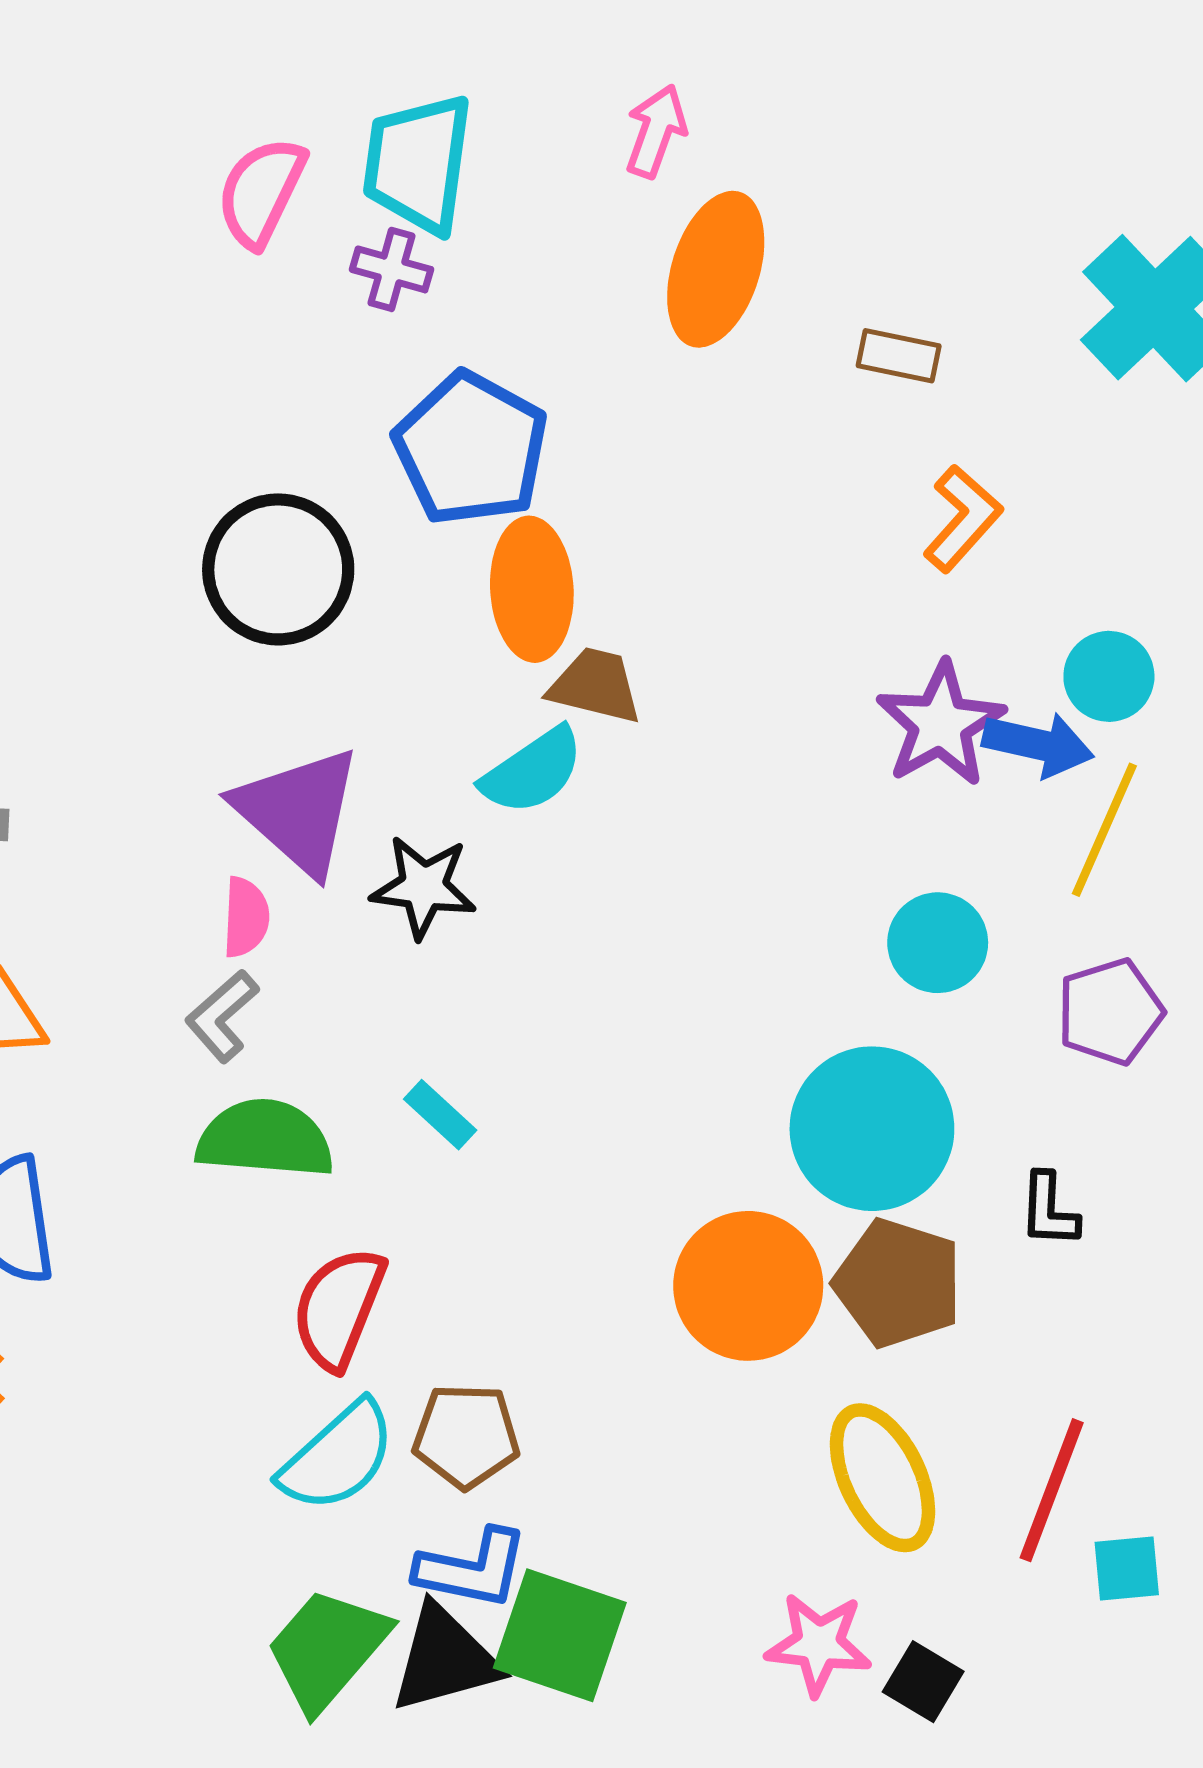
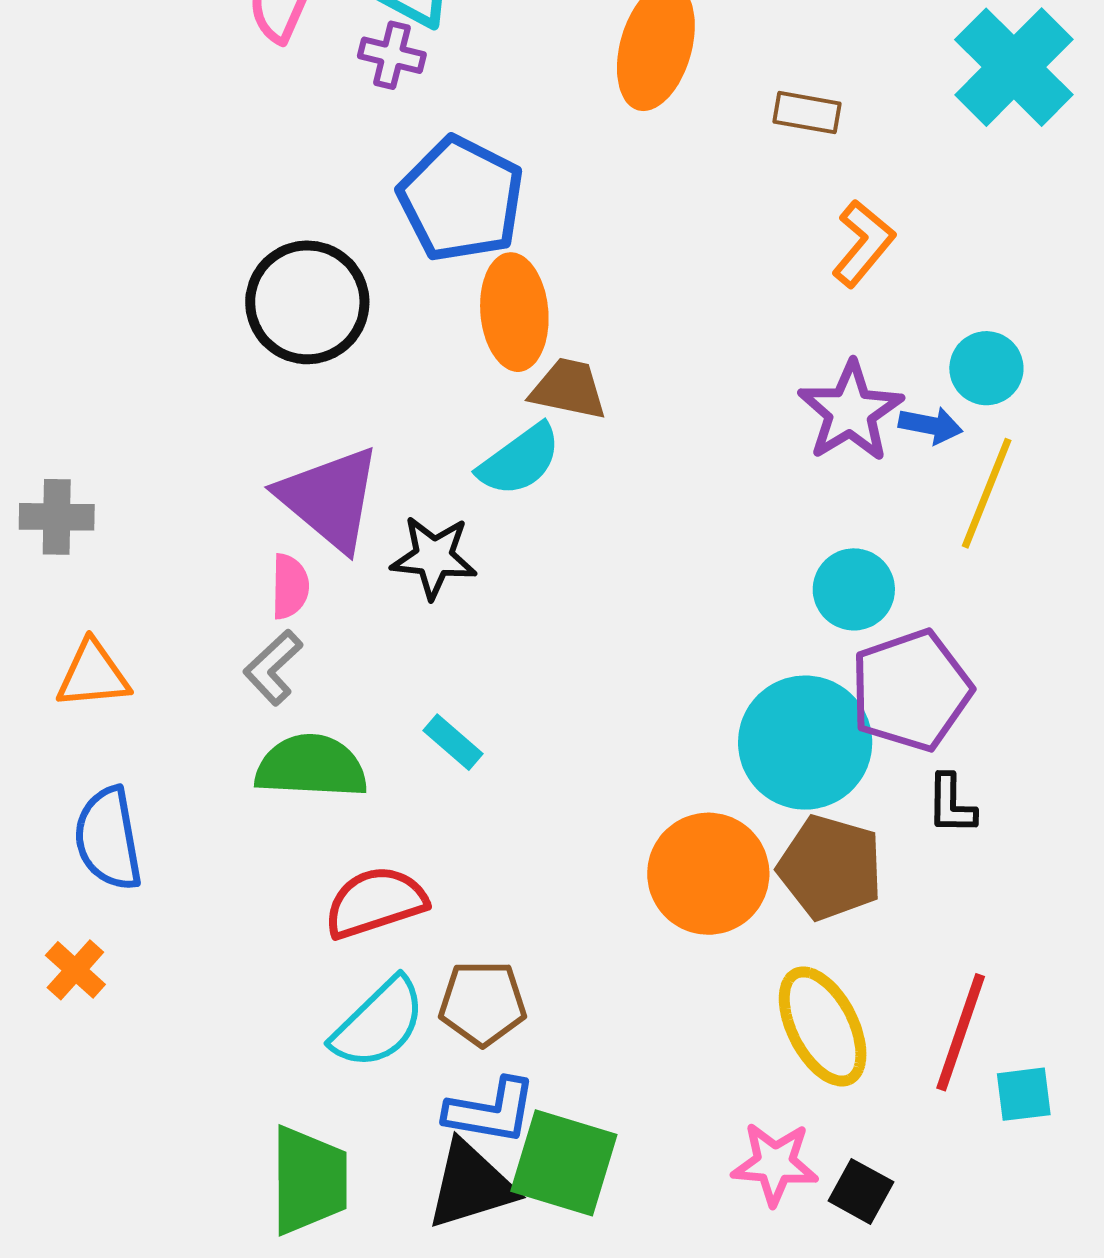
blue arrow: (1038, 744) -> (931, 425), size x0.7
purple pentagon: (1110, 1012) -> (911, 690), moved, size x1.4
red semicircle: (339, 1308) -> (375, 902), turned 52
green trapezoid: (327, 1649) -> (309, 1180), moved, turned 141

